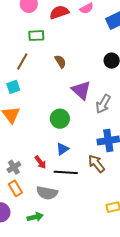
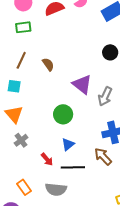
green rectangle: (36, 36) -> (23, 27), moved
brown semicircle: (60, 62) -> (48, 64), moved
cyan square: (13, 87) -> (14, 86), turned 32
gray cross: (14, 167) -> (21, 140), moved

